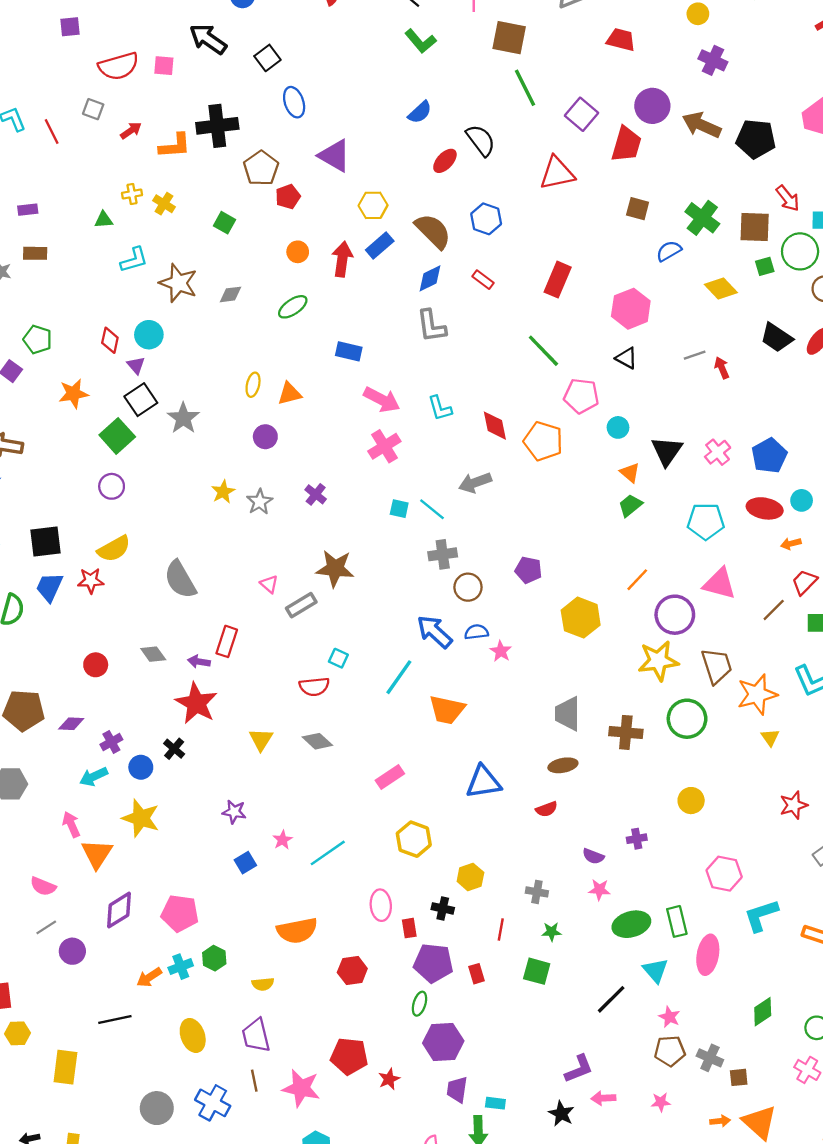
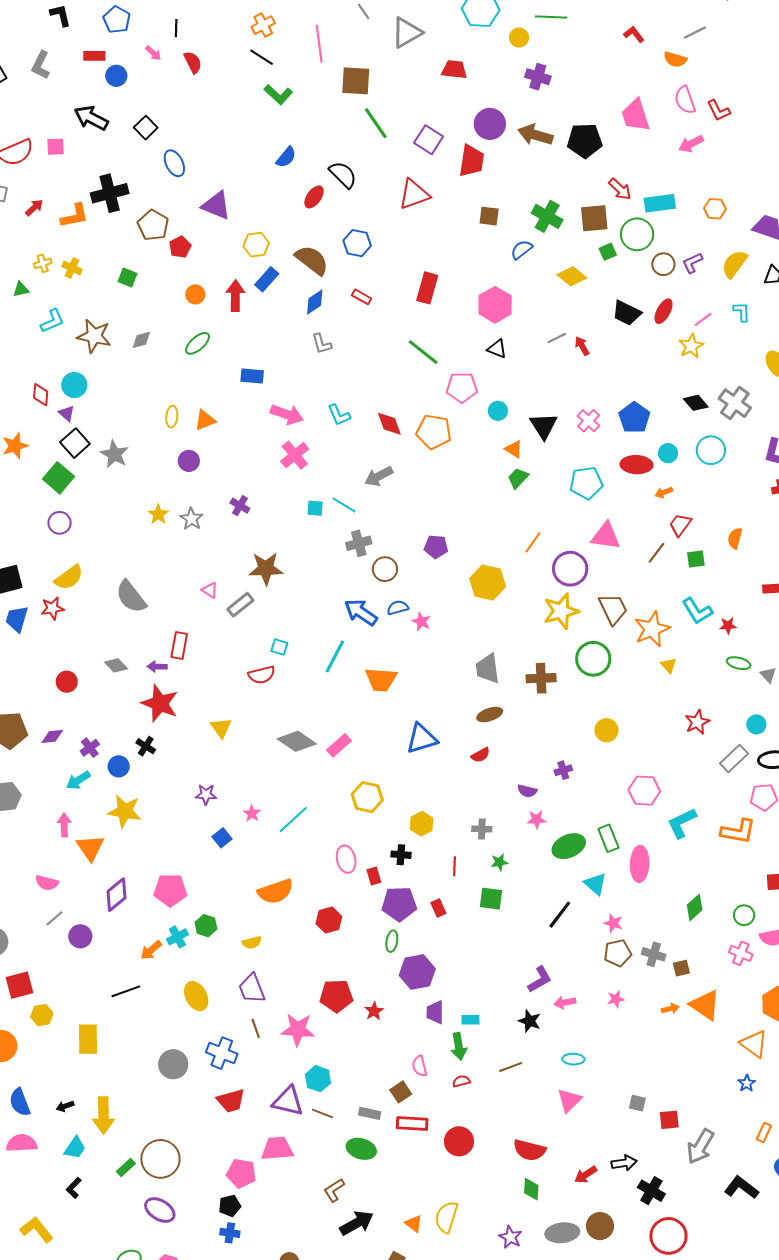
gray L-shape: (431, 326) -> (322, 344), size x0.7
gray diamond: (317, 741) -> (297, 741), moved, size x1.4
pink arrow: (71, 824) -> (64, 825), turned 30

